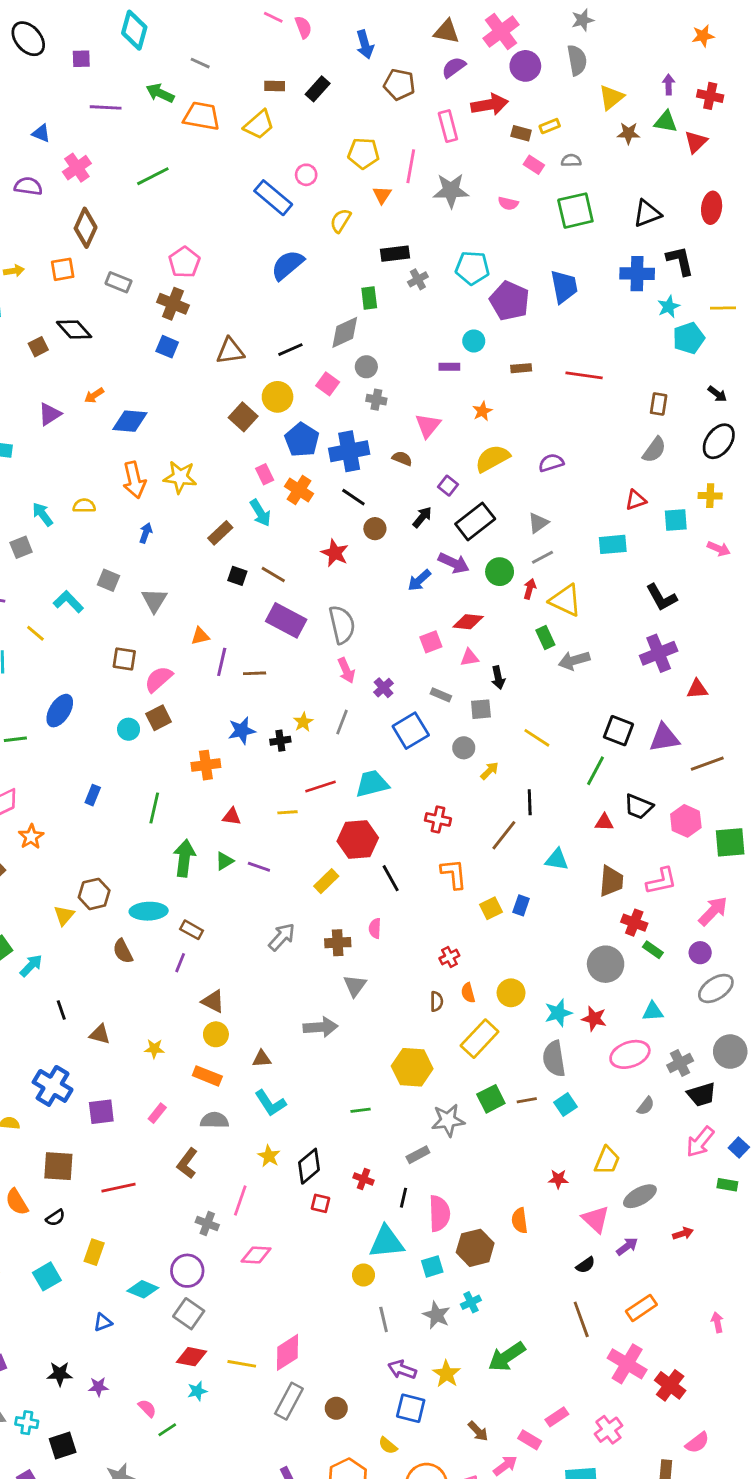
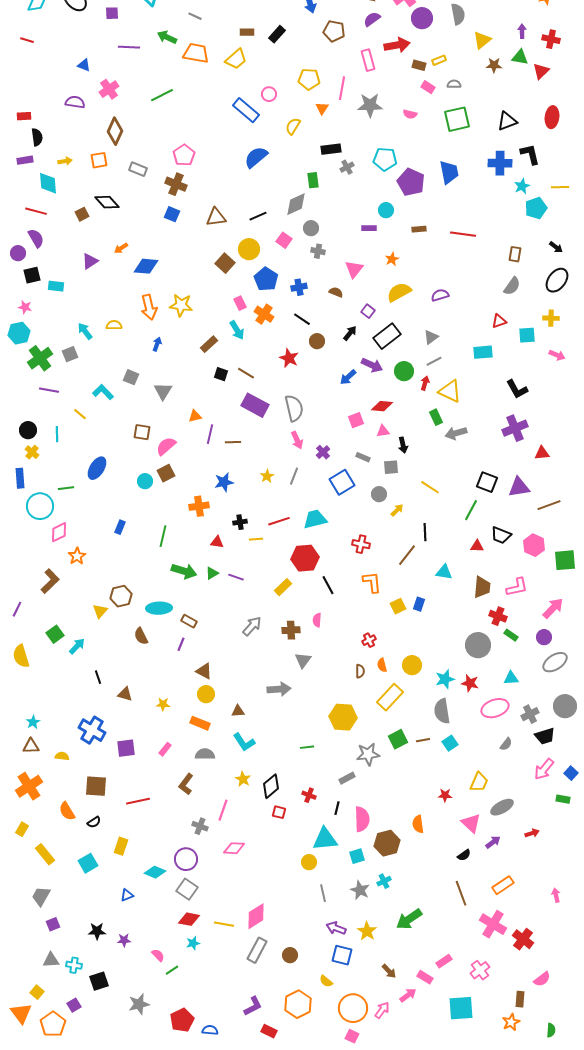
blue cross: (349, 451) -> (299, 287), size x0.6
black cross: (280, 741) -> (240, 522), moved
green arrow: (184, 858) -> (184, 571), turned 100

